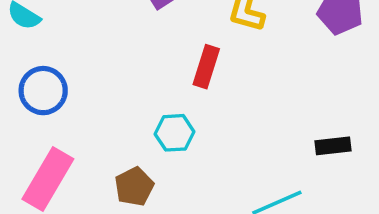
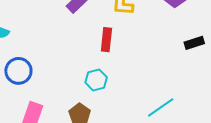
black rectangle: (333, 146) -> (194, 43), moved

